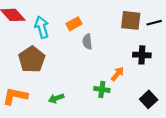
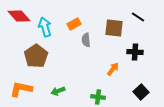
brown square: (131, 20) -> (114, 28), moved
black line: (154, 23) -> (138, 17), moved, turned 48
green cross: (102, 89) -> (98, 97), moved

